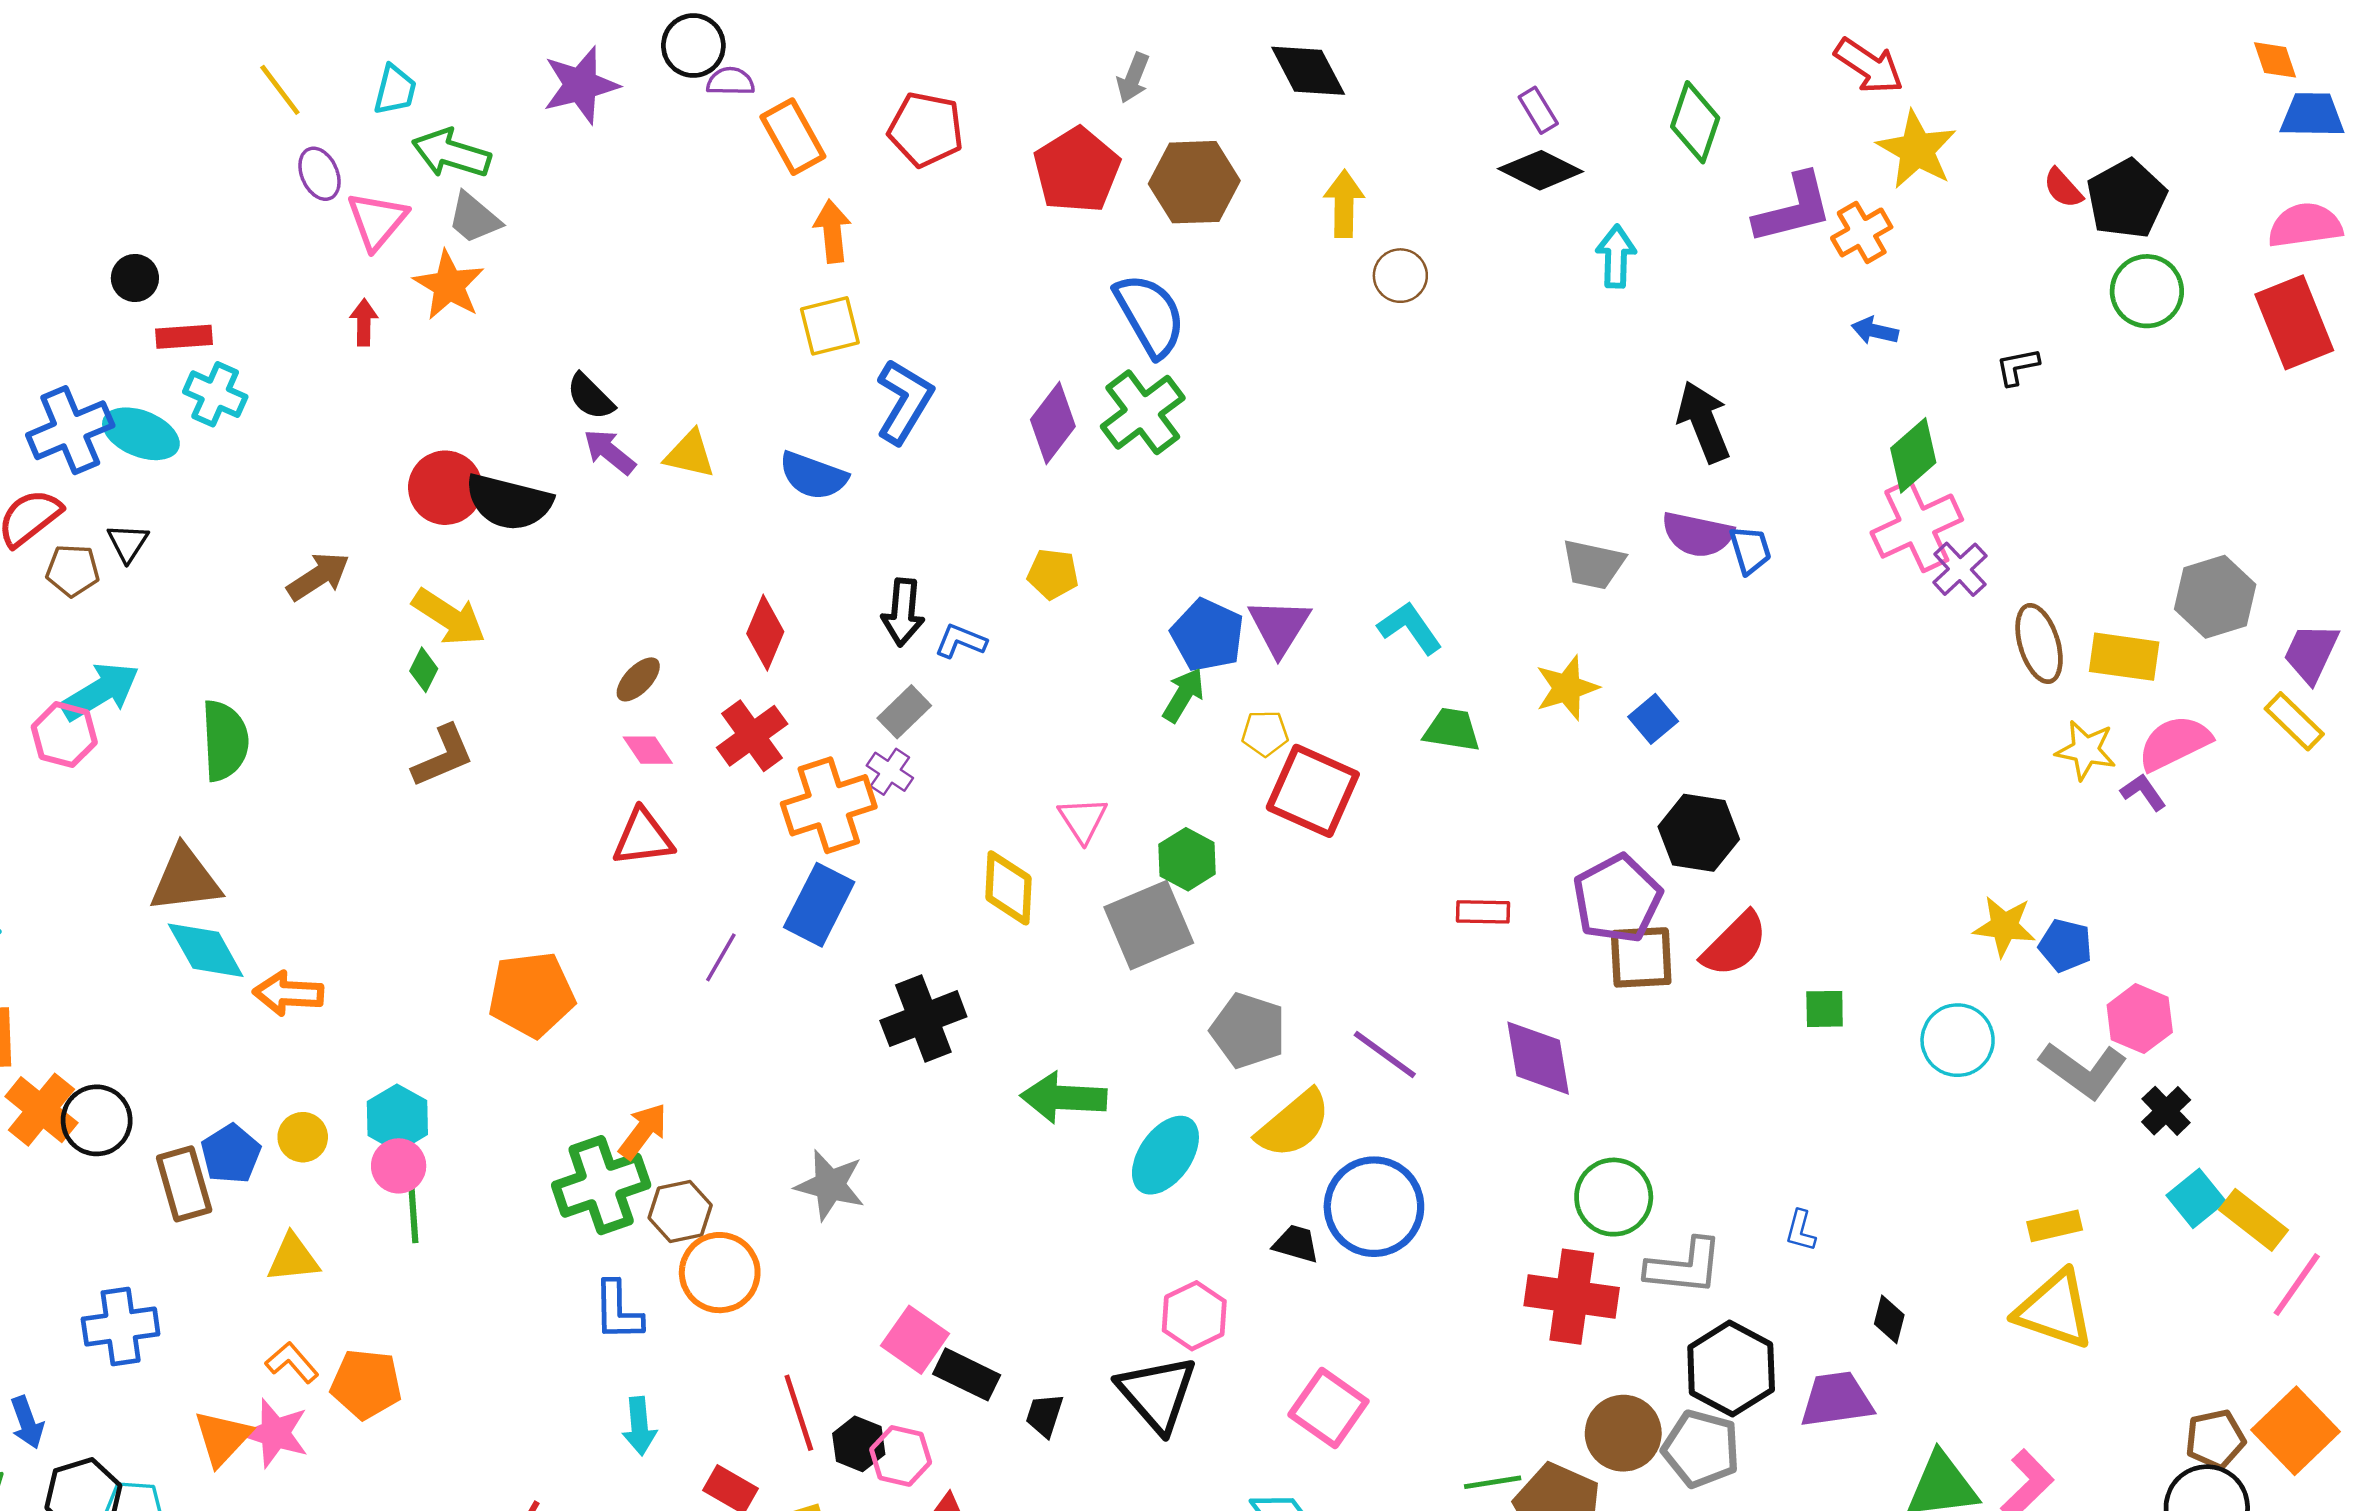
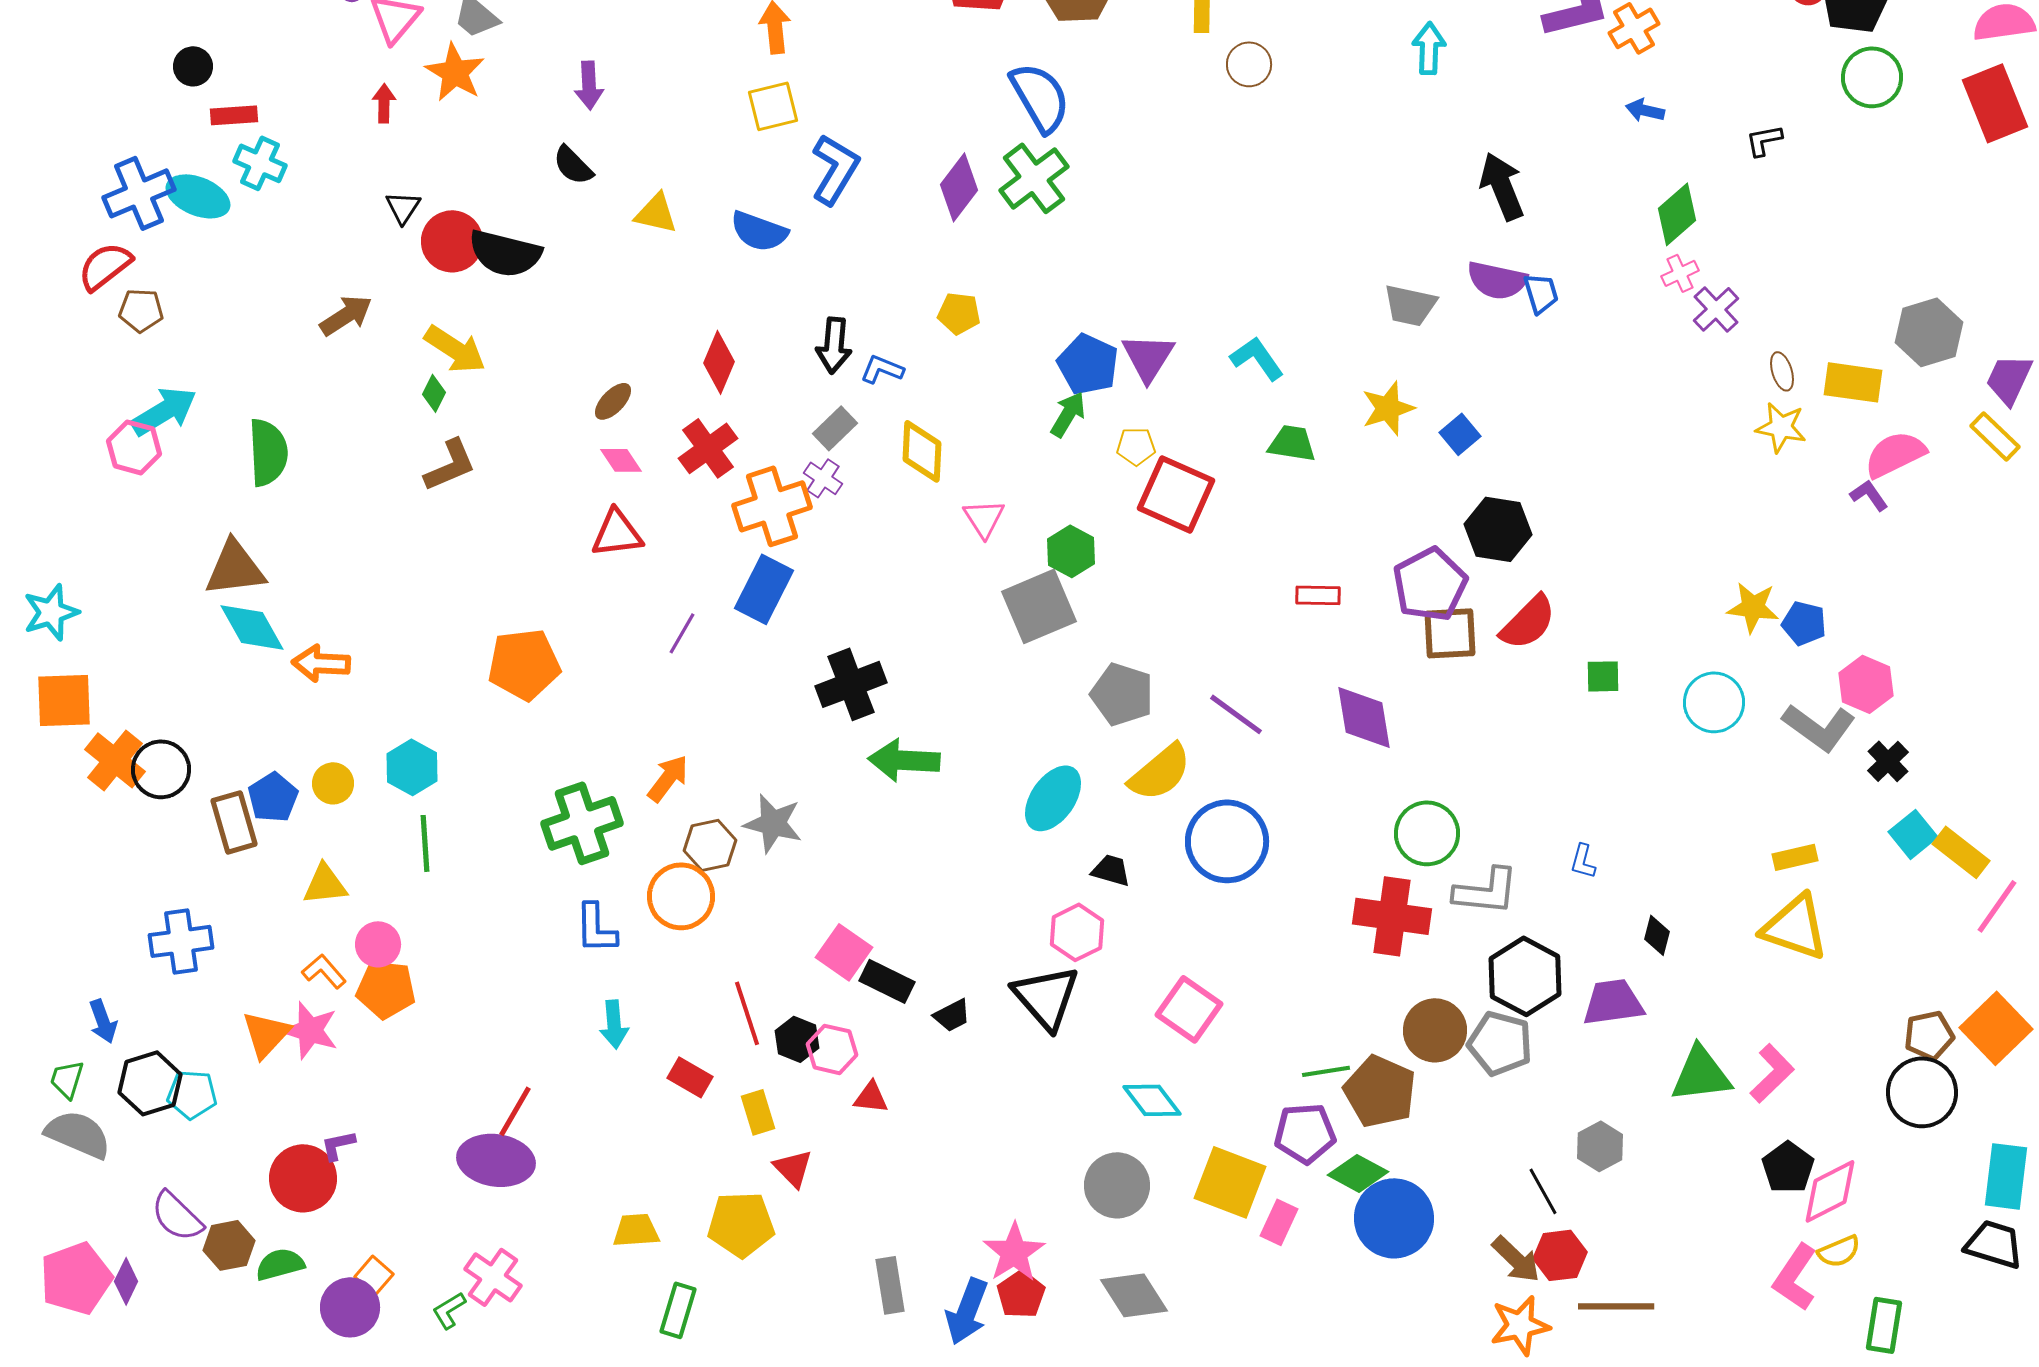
purple arrow: (609, 452) -> (589, 85), moved, turned -132
pink cross: (1917, 526) -> (1680, 273), size x0.5
black triangle: (128, 543) -> (403, 207), moved
brown ellipse: (2039, 643) -> (1782, 371), size x0.6
yellow star: (2086, 750) -> (1781, 427), moved
yellow diamond: (1009, 888) -> (922, 451), moved
green arrow: (1064, 1098) -> (904, 760), moved
orange arrow: (643, 1131) -> (668, 778), moved
pink circle: (399, 1166) -> (378, 944), moved
brown hexagon: (680, 1211) -> (710, 845), moved
black trapezoid: (1296, 1244) -> (1111, 870), moved
black trapezoid: (1044, 1415) -> (952, 1015), turned -135

